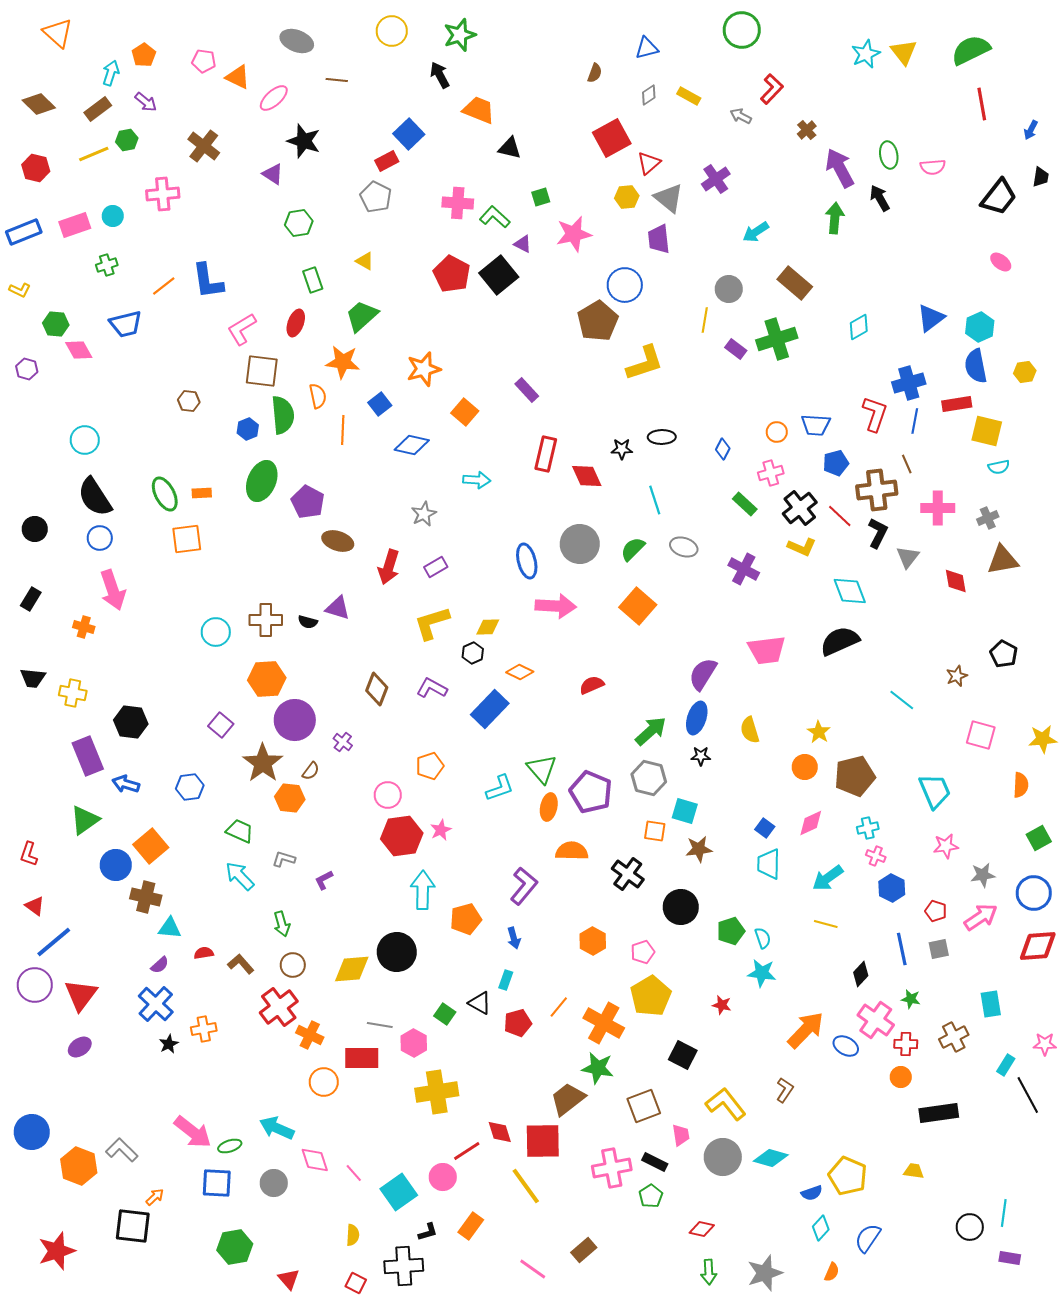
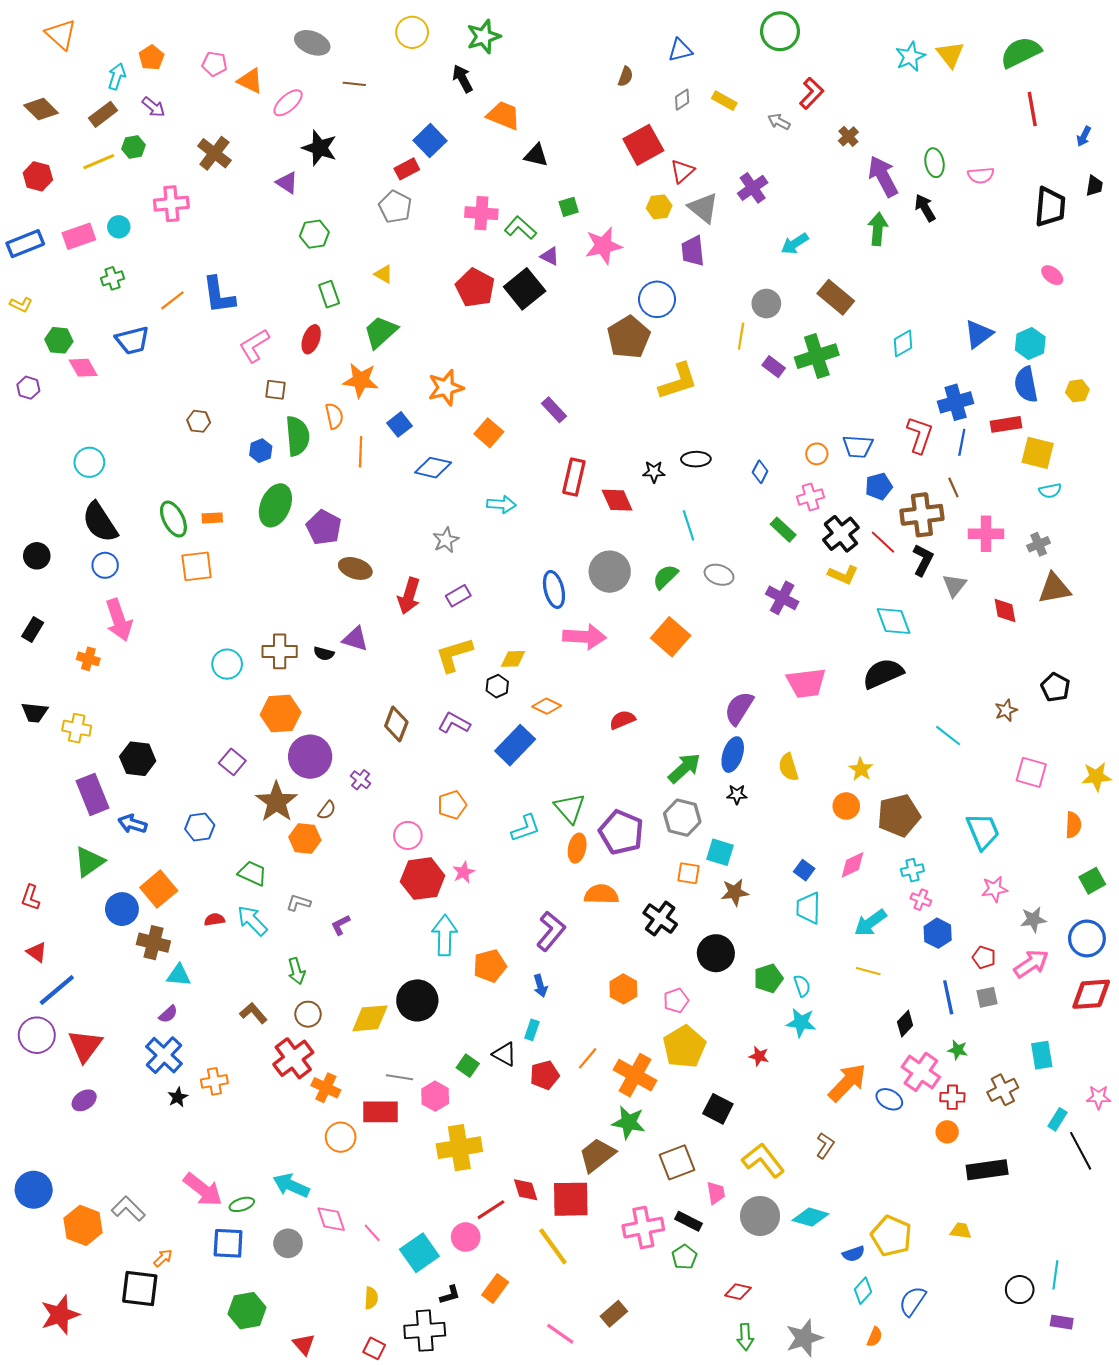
black trapezoid: (999, 197) -> (1050, 207), turned -33
brown square: (262, 371) -> (275, 390), size x0.6
red semicircle: (204, 953) -> (214, 920), moved

